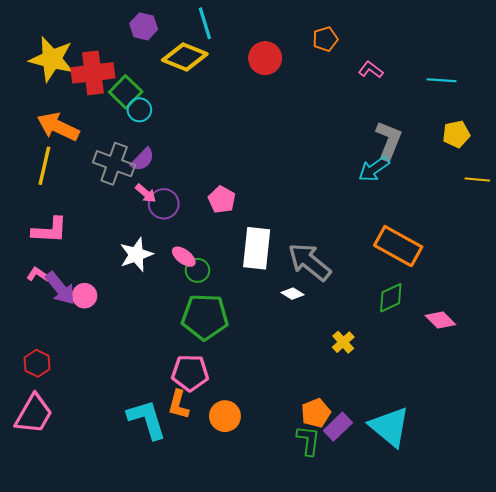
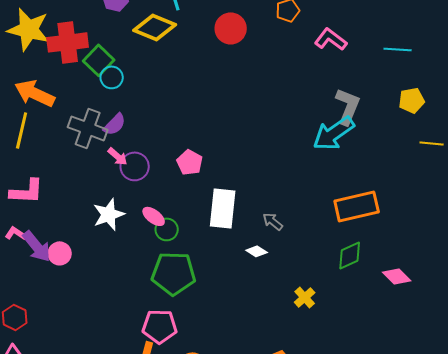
pink L-shape: (371, 70) -> (331, 39), size x1.4
cyan arrow: (374, 169) -> (334, 133), size x1.4
orange rectangle: (398, 246) -> (357, 206), turned -42
gray arrow: (309, 262) -> (273, 221), size x0.5

